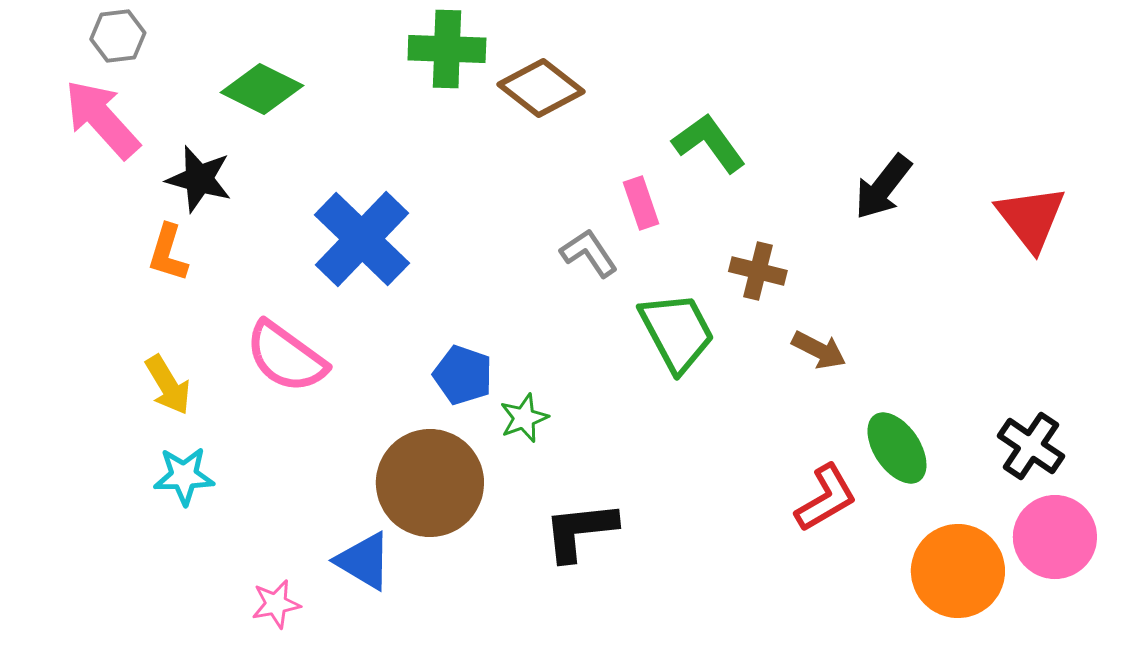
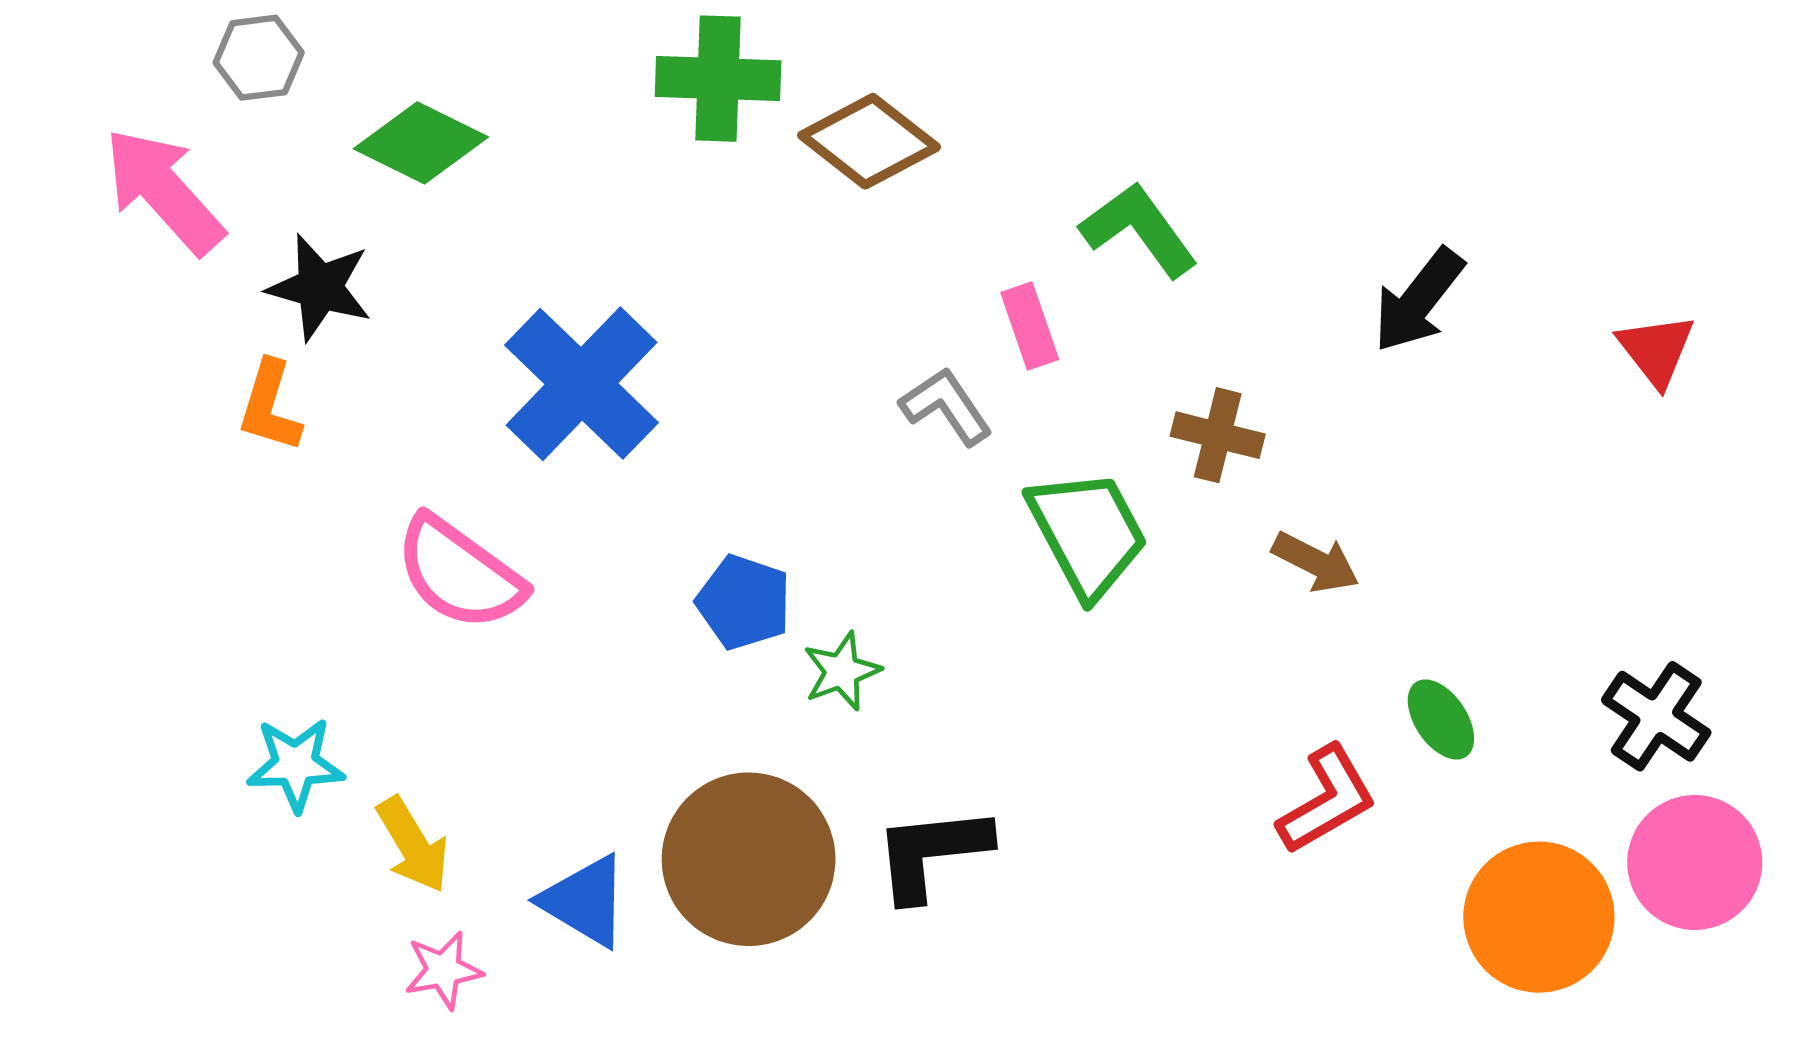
gray hexagon: (118, 36) -> (259, 58), moved
red triangle: (1031, 218) -> (1656, 350), size x0.7
yellow arrow: (168, 385) -> (413, 845), moved
green ellipse: (897, 448) -> (1441, 719), size x0.7
brown circle: (430, 483) -> (749, 859), moved

